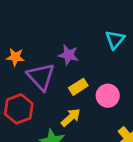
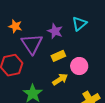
cyan triangle: (115, 40) -> (79, 24), moved
yellow arrow: (71, 117) -> (60, 79), moved

